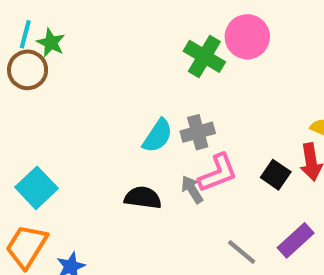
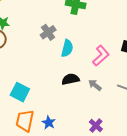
gray cross: (198, 132) -> (48, 32), moved
gray arrow: (192, 189) -> (95, 85), moved

